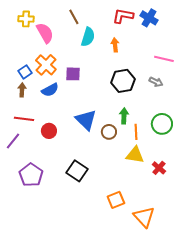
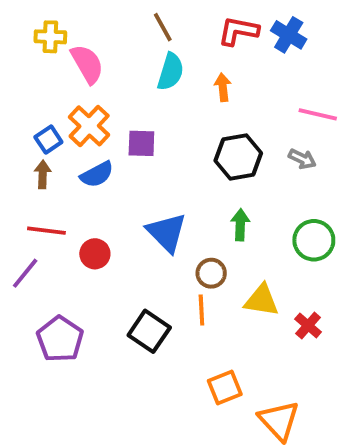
brown line: (74, 17) -> (163, 27), moved
brown circle: (109, 132) -> (211, 273), moved
orange line: (136, 132) -> (201, 310), moved

